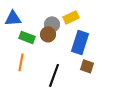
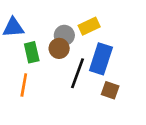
green rectangle: (27, 37) -> (32, 52), turned 56
black line: (54, 75) -> (77, 73), moved

